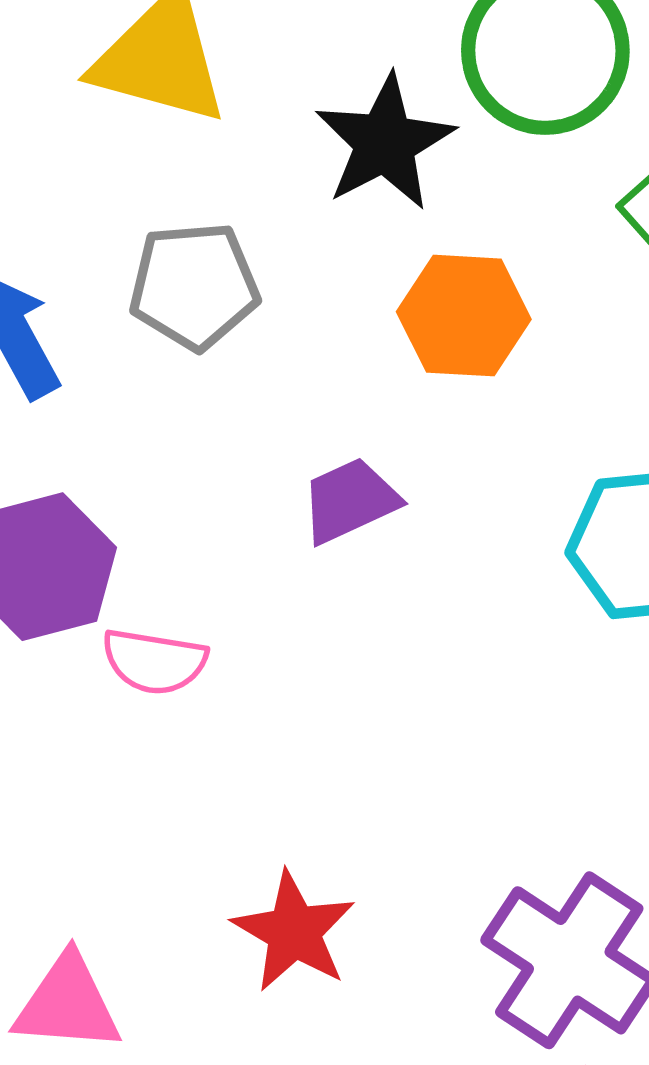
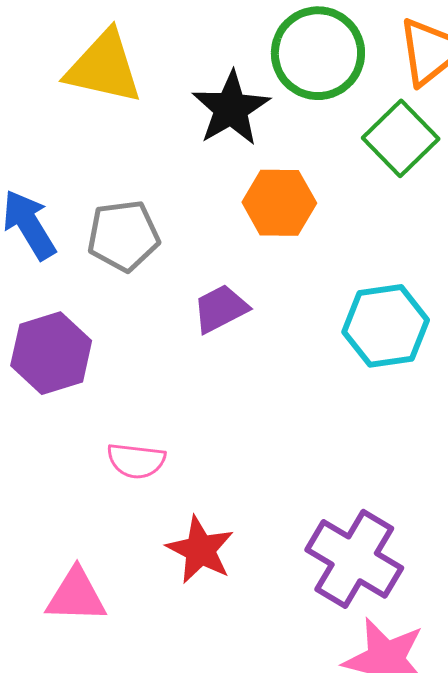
gray pentagon: (194, 286) -> (123, 236), moved
pink semicircle: (154, 661) -> (136, 461), moved

